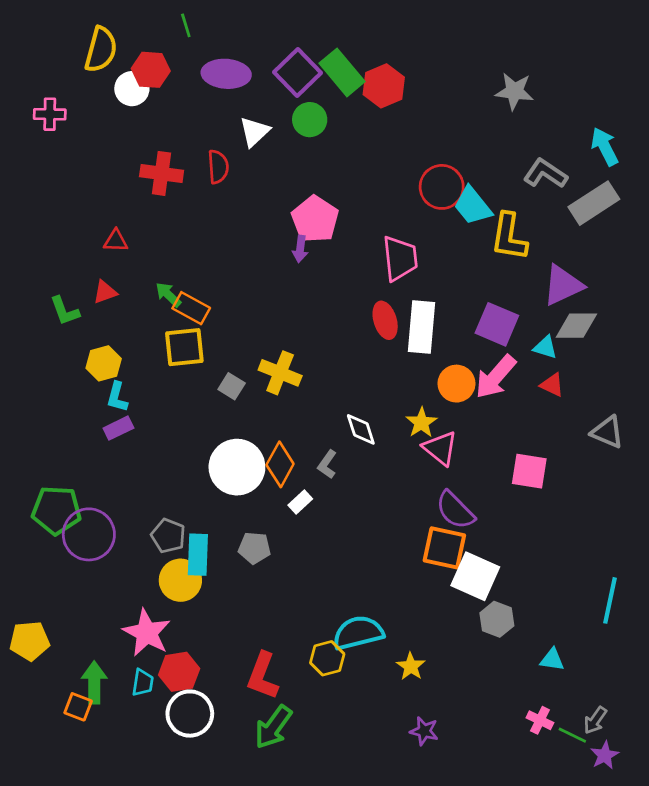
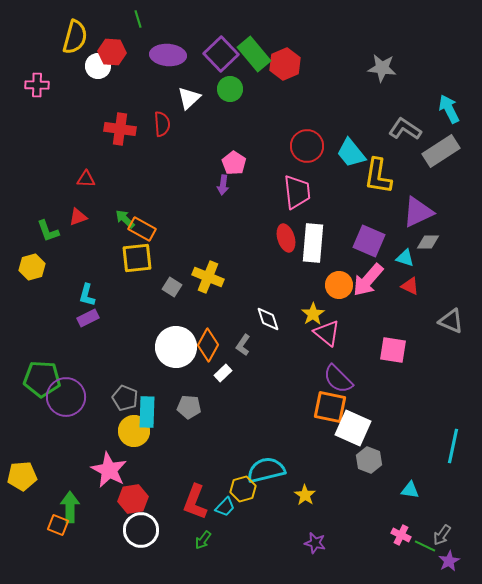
red circle: (442, 187) -> (307, 146), moved
pink pentagon: (315, 219) -> (234, 163), size x0.7
gray diamond: (576, 326) -> (428, 242), size x0.7
yellow hexagon: (104, 363) -> (32, 267), moved
cyan trapezoid: (143, 683) -> (225, 507), moved, turned 35
green arrow: (273, 727) -> (203, 540), size x0.6

